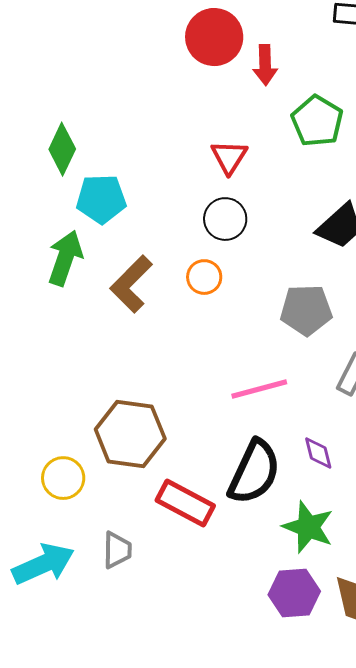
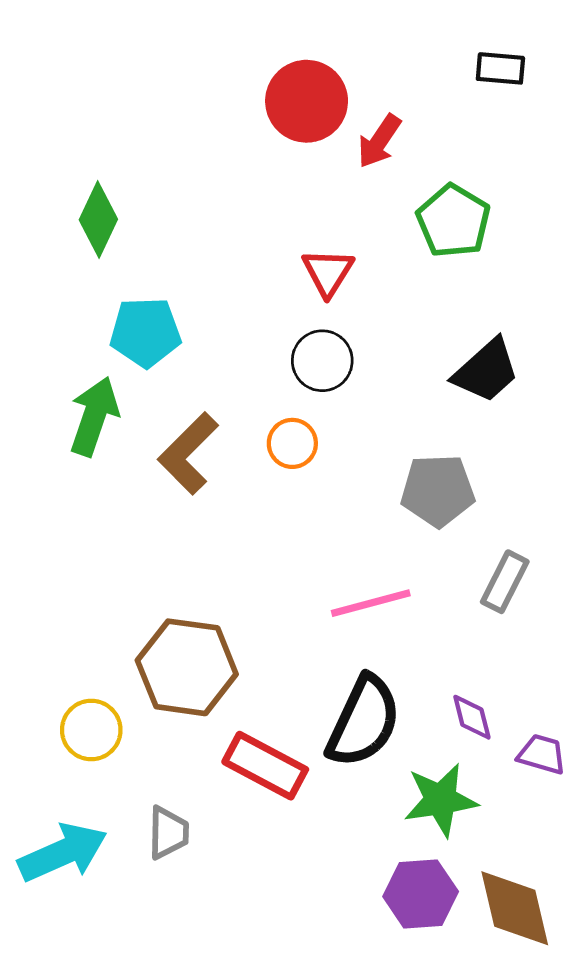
red arrow: (265, 65) -> (379, 141), turned 36
green diamond: (62, 149) -> (98, 220), moved
purple diamond: (318, 453) -> (472, 717), moved
green star: (308, 527) -> (441, 800), turned -30

